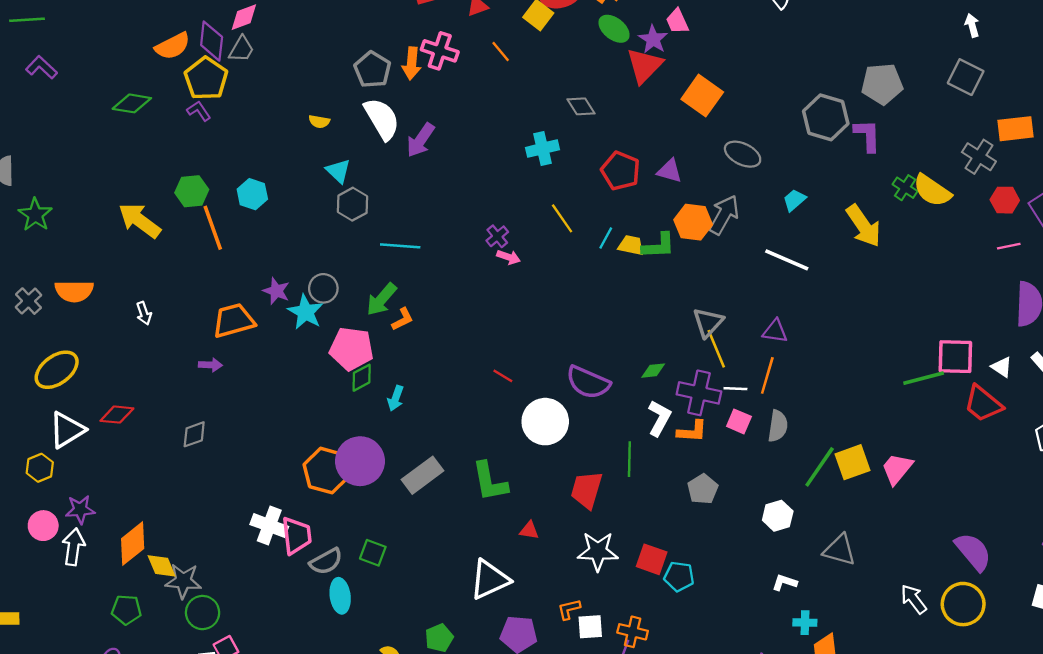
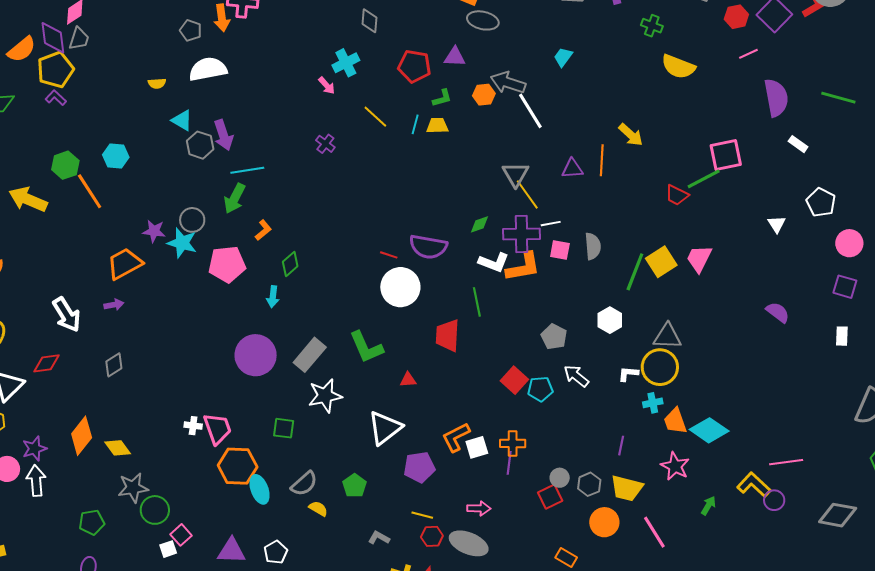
gray pentagon: (372, 70) -> (191, 30), size x0.7
yellow pentagon: (206, 79) -> (55, 70), turned 30
gray diamond: (581, 106) -> (369, 21), turned 50
white semicircle: (382, 119) -> (208, 69), turned -57
purple arrow: (421, 140) -> (223, 135), moved, turned -40
gray ellipse: (743, 154) -> (483, 20), moved
yellow semicircle: (932, 191) -> (678, 67), moved
gray arrow: (724, 215) -> (508, 83), turned -88
orange hexagon: (693, 222) -> (484, 95), size x0.7
yellow arrow: (864, 226) -> (631, 135), moved, size x0.7
green L-shape: (658, 246) -> (442, 98), moved, size x0.7
pink arrow: (509, 257) -> (327, 85), moved, turned 42
white line: (787, 260) -> (530, 111), moved, turned 48
green arrow: (382, 299) -> (235, 198), moved
white arrow: (144, 313) -> (67, 315), moved, size x1.8
white triangle: (1002, 367) -> (777, 224), moved, turned 36
orange line: (767, 375) -> (602, 160), moved
red line: (503, 376) -> (389, 255), moved
green diamond: (362, 378) -> (290, 264), moved
red trapezoid: (983, 404) -> (677, 195), moved, size x0.7
white L-shape: (659, 418) -> (494, 262), turned 96
orange L-shape: (692, 431) -> (523, 267), size x1.4
orange hexagon: (326, 471) -> (238, 466), moved
gray pentagon: (703, 489) -> (554, 337), moved
white cross: (269, 525) -> (193, 426), size x0.6
orange diamond: (133, 544) -> (82, 436), moved
white star: (598, 551) -> (325, 396), moved
purple semicircle: (973, 552) -> (778, 312), size x0.7
red square: (652, 559) -> (514, 380), turned 36
gray semicircle: (326, 561) -> (304, 484), moved
yellow diamond: (162, 566) -> (118, 448), moved
cyan ellipse: (340, 596) -> (260, 489), moved
white arrow: (914, 599) -> (576, 376), moved
yellow circle: (963, 604) -> (660, 367), moved
orange L-shape: (569, 609) -> (456, 437), size x1.5

